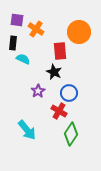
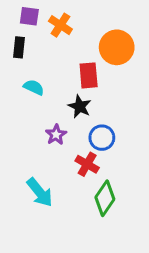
purple square: (17, 20) -> (29, 16), moved
orange cross: (36, 29) -> (60, 25), moved
black rectangle: (13, 43) -> (19, 47), moved

